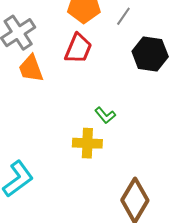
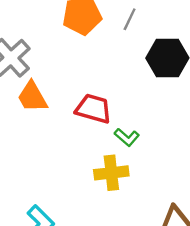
red trapezoid: (78, 48) -> (93, 109), moved, turned -88

